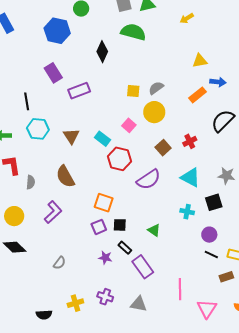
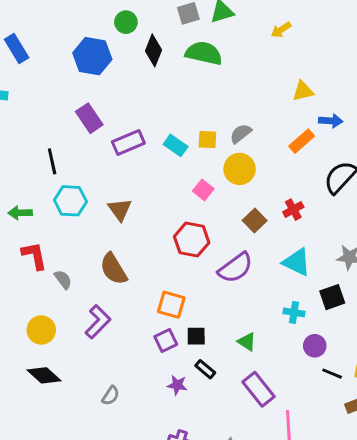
black diamond: (102, 52) -> (154, 50), moved
cyan rectangle: (102, 139) -> (176, 145), moved
gray semicircle: (31, 182) -> (63, 279), turned -40
purple circle: (209, 235) -> (315, 346), moved
purple rectangle: (143, 267) -> (259, 389), moved

